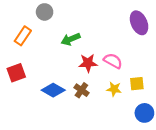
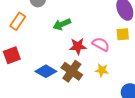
yellow square: (137, 84) -> (123, 34), moved
brown cross: (81, 90) -> (72, 71), size x1.5

